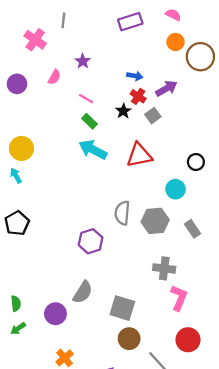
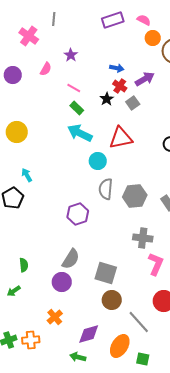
pink semicircle: (173, 15) -> (144, 20), moved
cyan arrow: (16, 176) -> (27, 175), moved
cyan circle: (176, 189) -> (98, 161), moved
green semicircle: (16, 304) -> (24, 265), moved
purple circle: (55, 314) -> (62, 282), moved

